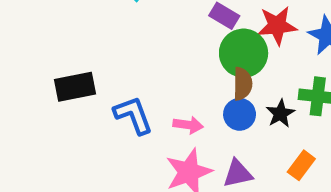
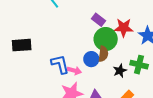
blue circle: (240, 114) -> (91, 59), moved
blue L-shape: (133, 115) -> (60, 64), moved

